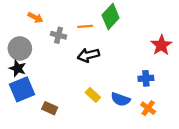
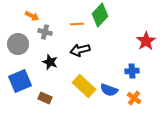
gray cross: (59, 35) -> (45, 32), moved
black star: (18, 68) -> (50, 62), moved
yellow rectangle: (93, 95) -> (84, 86), size x1.6

